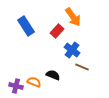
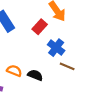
orange semicircle: (34, 82) -> (14, 71), moved

